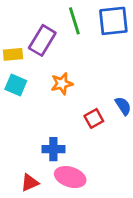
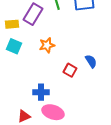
red square: (94, 118) -> (70, 70), turned -32

